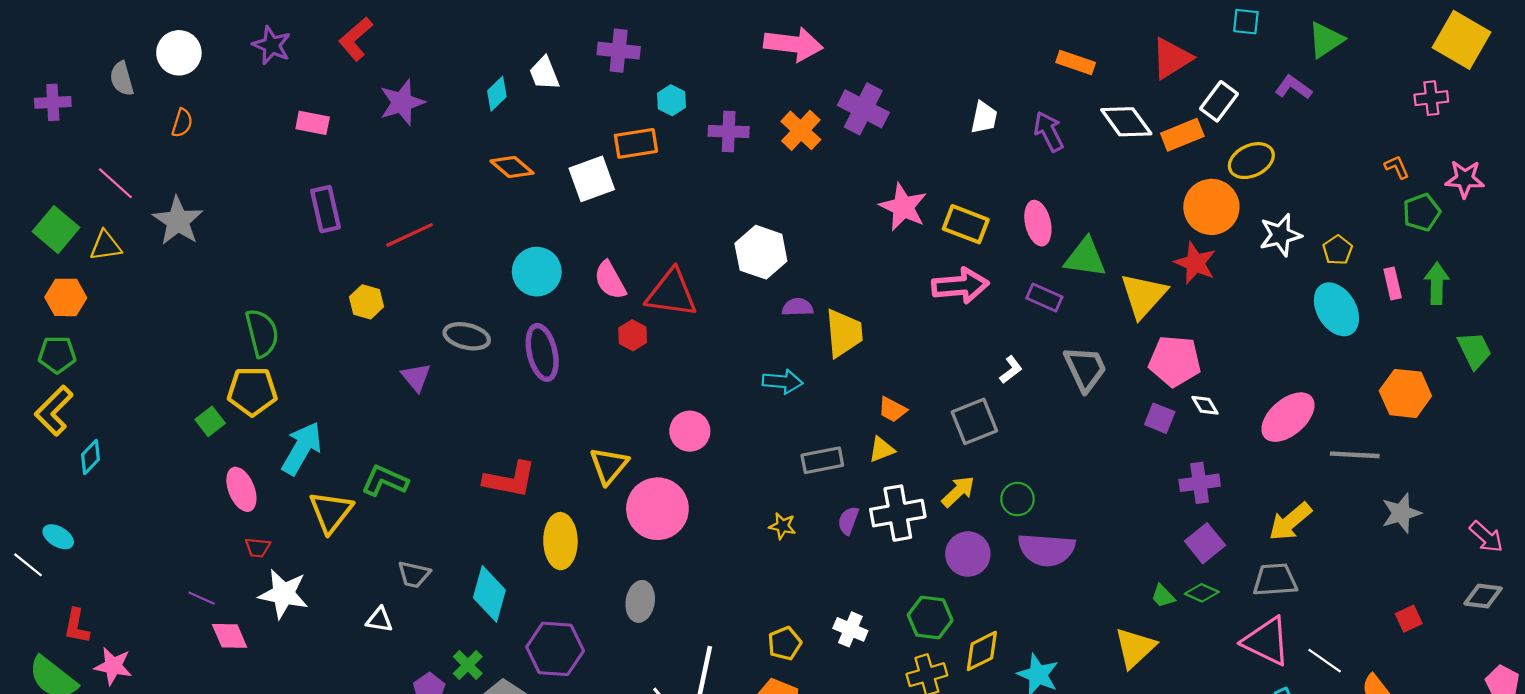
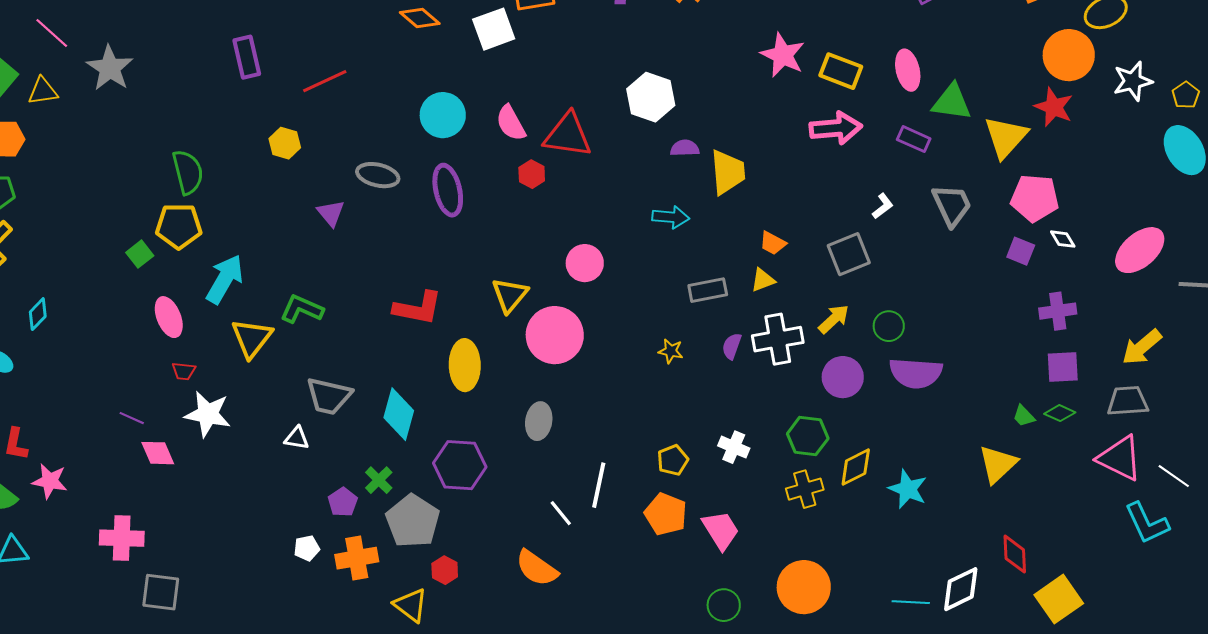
cyan diamond: (91, 457) -> (38, 314), moved
purple square: (1205, 543) -> (1063, 367), turned 36
gray trapezoid: (414, 574) -> (329, 396), size x1.5

